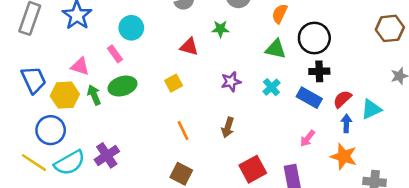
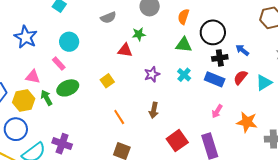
red triangle: (189, 47) -> (125, 50), moved
blue arrow: (346, 123) -> (242, 50), moved, turned -48
purple cross: (107, 155) -> (62, 144), turned -30

